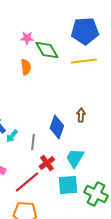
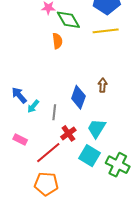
orange semicircle: (26, 67) -> (57, 41), moved
cyan square: (68, 185) -> (90, 156), turned 35

